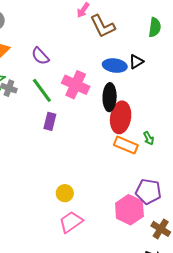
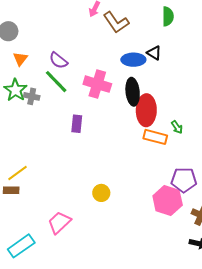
black triangle: (136, 62) -> (154, 53), turned -49
green line: (42, 90) -> (56, 82), moved
pink trapezoid: (71, 222) -> (59, 222), moved

